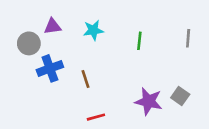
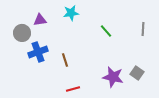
cyan star: (93, 30) -> (71, 13), moved
green line: (139, 41) -> (106, 31), turned -48

